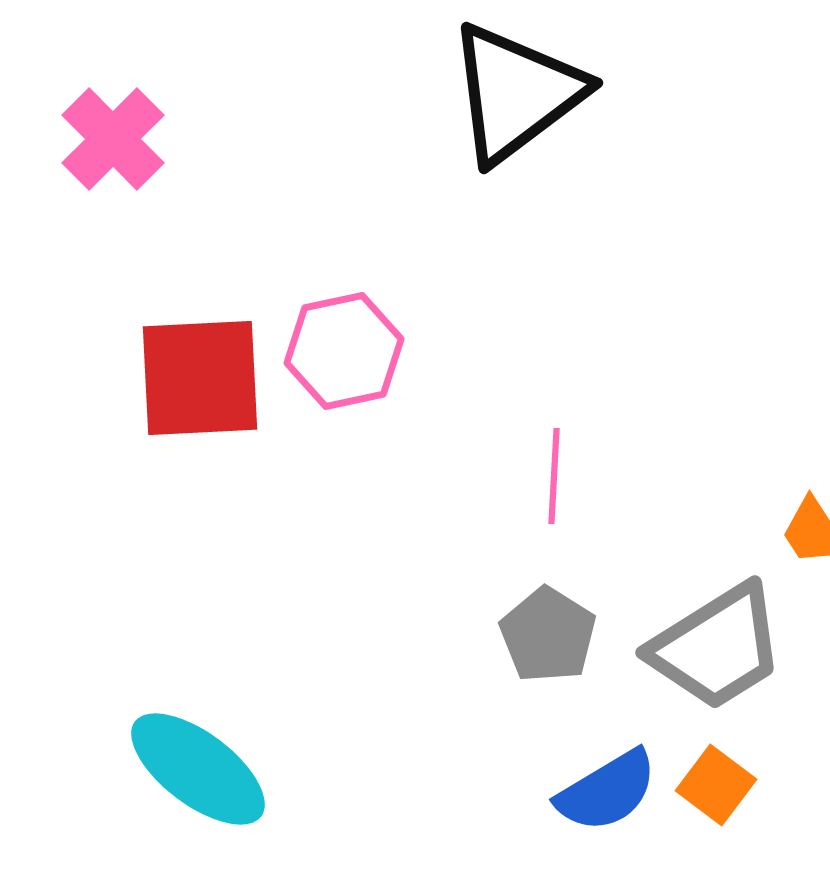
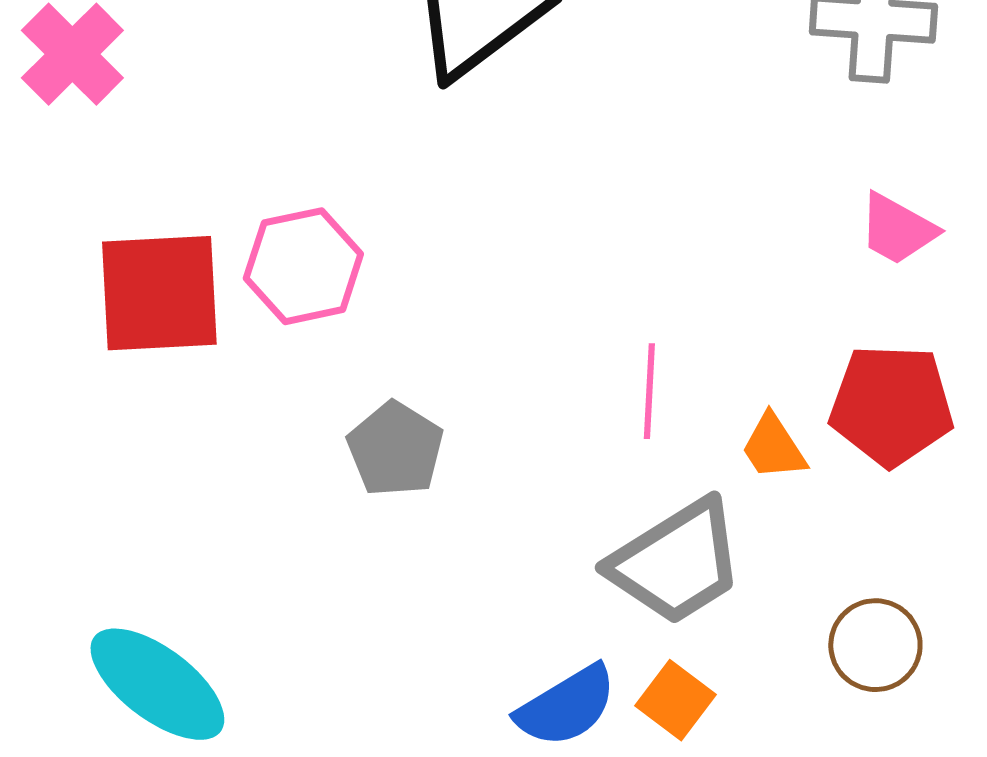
pink line: (554, 476) -> (649, 391), moved
gray pentagon: (548, 635) -> (395, 449), moved

